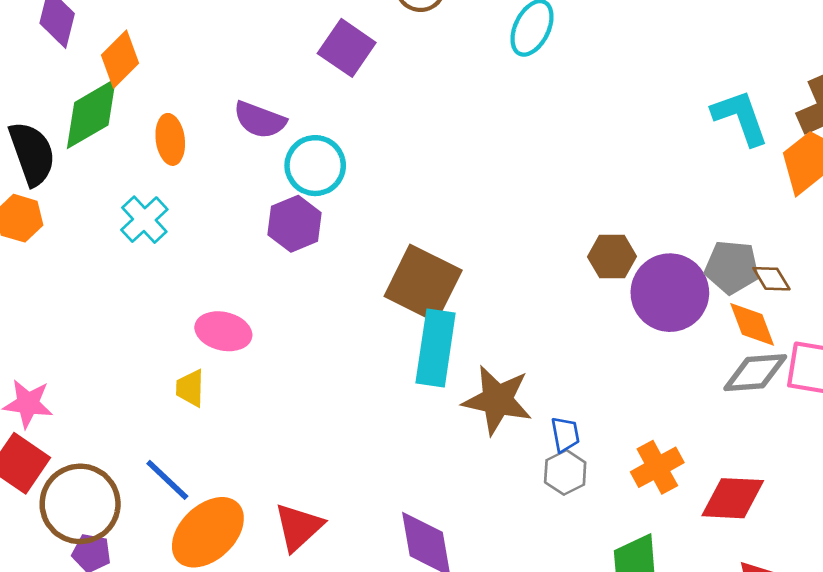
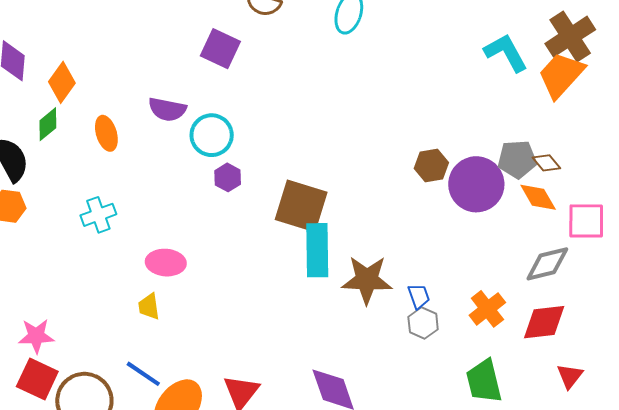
green diamond: (91, 114) -> (48, 124), size x0.6
cyan cross: (144, 220) -> (98, 215), moved, turned 32
purple hexagon: (295, 224) -> (228, 177), moved, size x0.7
gray diamond: (755, 373) -> (547, 264), moved

